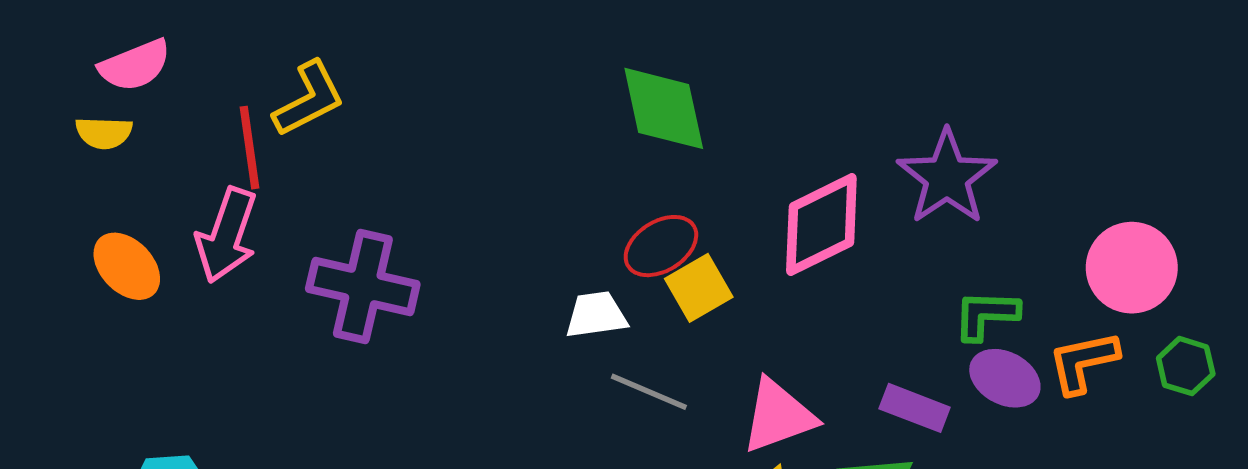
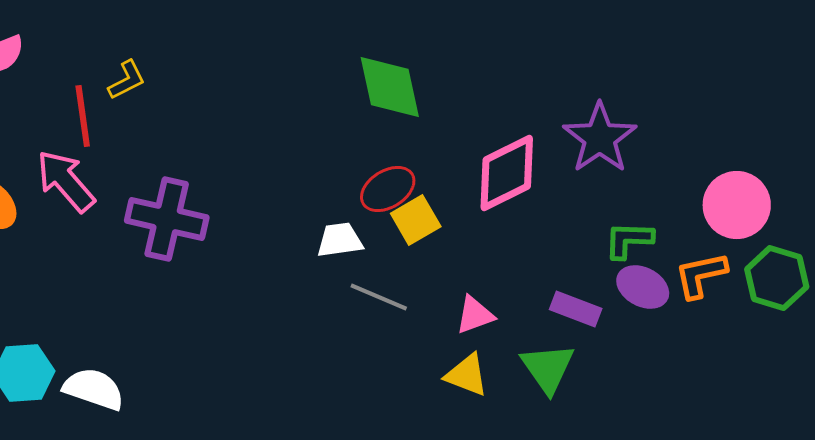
yellow L-shape: (309, 99) -> (127, 80), size x0.7
pink arrow: (227, 235) -> (66, 181), turned 120
green hexagon: (1186, 366) -> (777, 278), size x1.5
pink triangle: (778, 416) -> (475, 315), size x0.7

